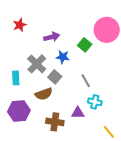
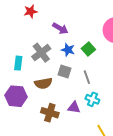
purple arrow: (52, 37) -> (60, 28), turned 35
green square: (85, 45) -> (88, 49), moved
gray square: (55, 77) -> (65, 72), moved, turned -32

